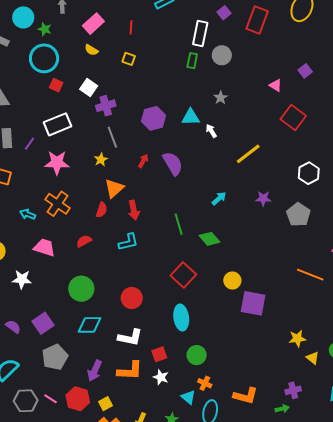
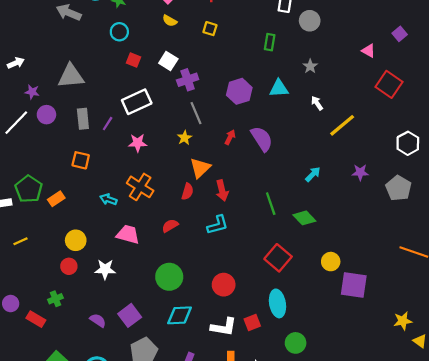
cyan circle: (44, 58) -> (119, 32), size x0.6
green rectangle: (192, 61) -> (270, 42), moved
white arrow: (211, 131) -> (317, 103), moved
pink star: (57, 163) -> (138, 143), size x0.7
red square: (159, 354) -> (252, 323), moved

